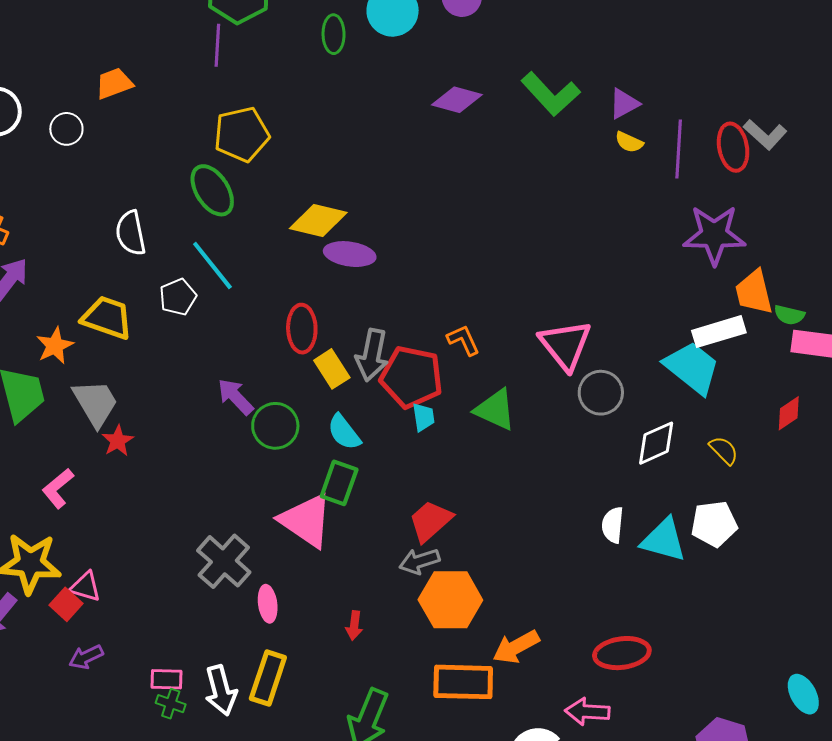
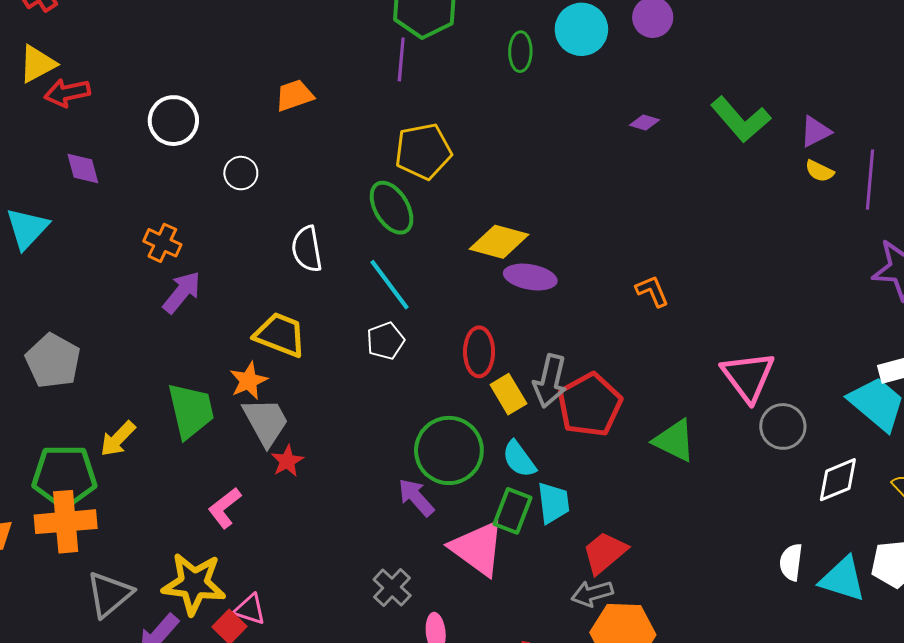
purple diamond: (457, 100) -> (645, 123), size x0.6
white circle: (66, 129) -> (241, 173), moved
white pentagon: (178, 297) -> (386, 341), moved
orange L-shape: (463, 340) -> (652, 291), moved
orange star: (55, 346) -> (249, 381), moved
red pentagon: (411, 377) -> (590, 405), turned 30
purple arrow: (235, 397) -> (416, 497), moved
cyan trapezoid: (423, 417) -> (553, 503), moved, size x1.4
green circle: (275, 426) -> (449, 450), size x1.4
gray cross: (224, 561) -> (392, 587), size x0.7

